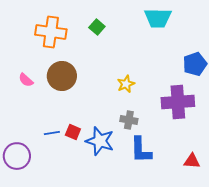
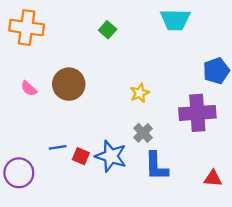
orange cross: (51, 32) -> (27, 28), moved
gray cross: (129, 120) -> (143, 133), turned 36
red square: (73, 132) -> (81, 156), moved

